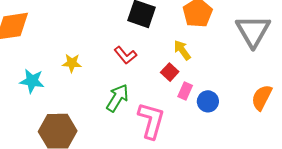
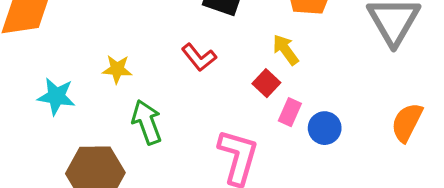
green arrow: (117, 98) -> (147, 122), moved, turned -52

